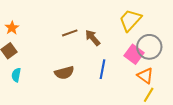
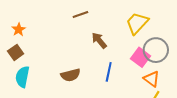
brown line: (70, 33) -> (80, 14), moved
cyan semicircle: (16, 75) -> (22, 77), size x1.5

